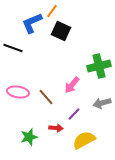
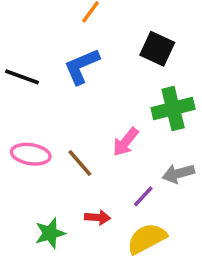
blue L-shape: (32, 23) -> (82, 66), moved
black square: (61, 31) -> (157, 49), moved
purple line: (74, 114) -> (143, 196), moved

